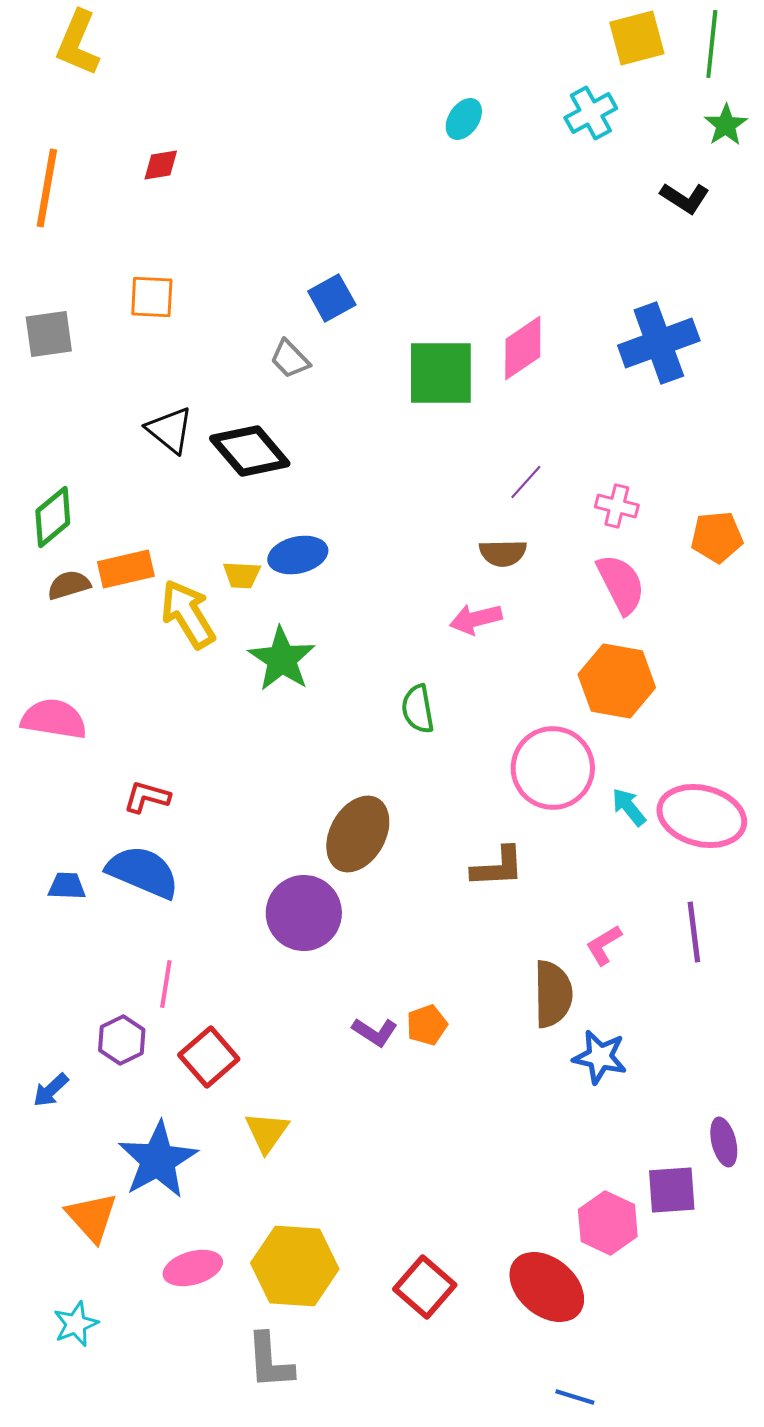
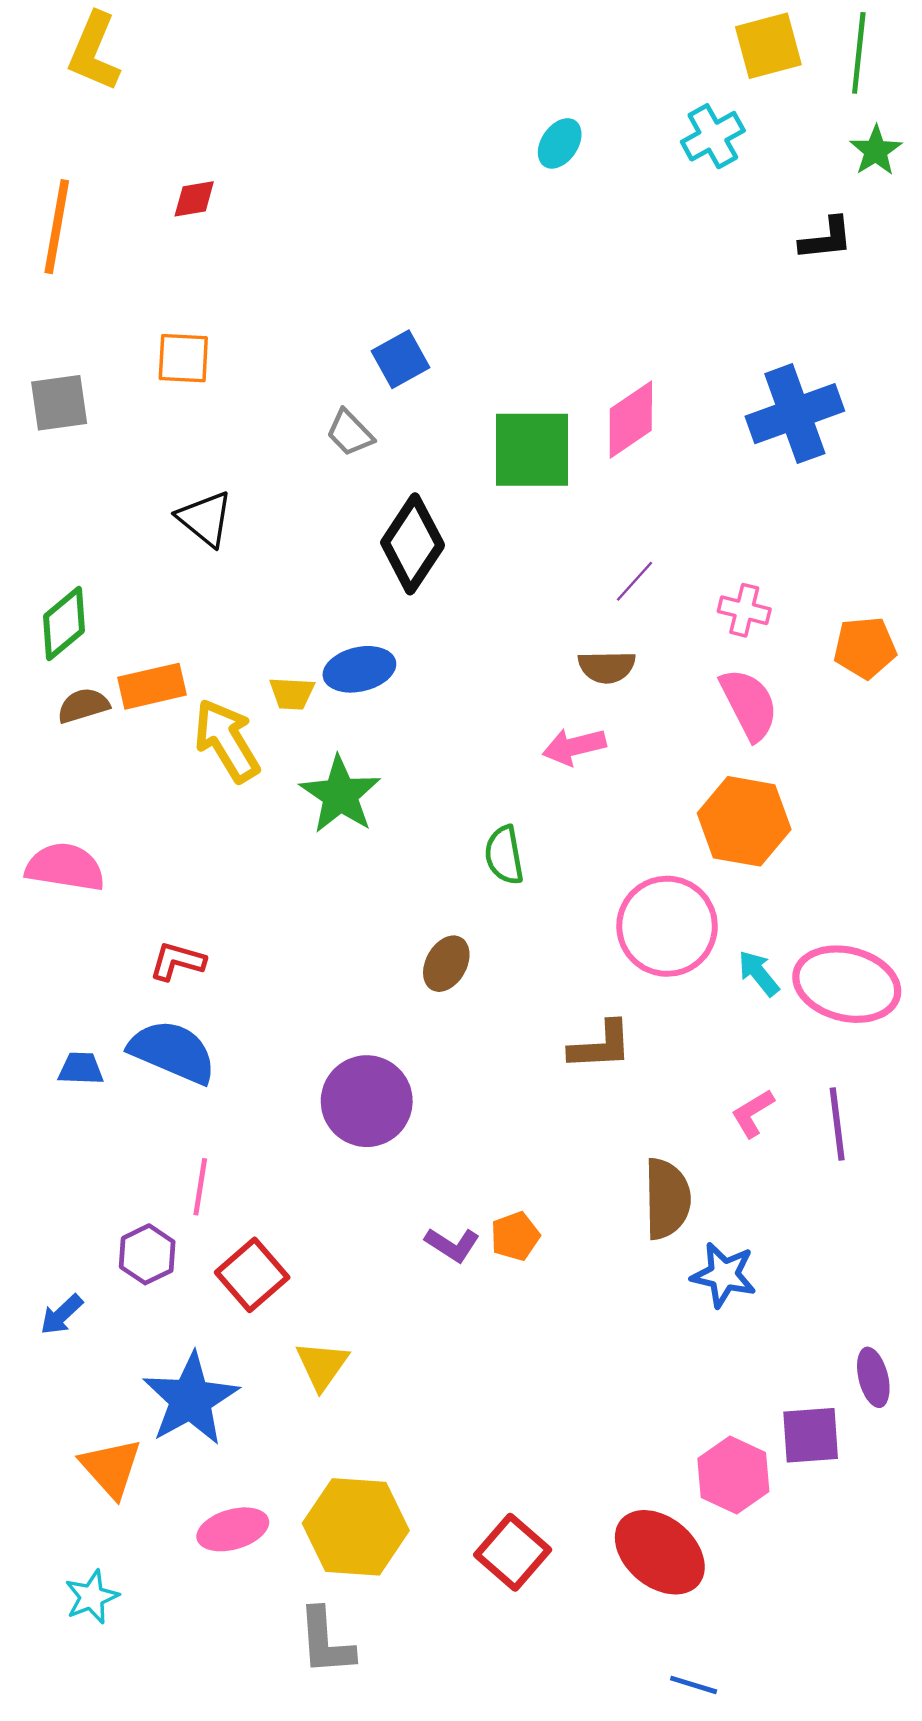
black L-shape: (685, 198) -> (826, 239), turned -39
black diamond: (250, 451) -> (413, 544), moved, turned 74
brown ellipse: (358, 834) -> (446, 964), moved, size x0.6
pink L-shape: (604, 945) -> (753, 1113), moved

